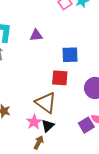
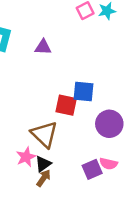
blue square: (70, 55) -> (84, 92), moved
brown arrow: (39, 142) -> (44, 178), moved

